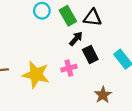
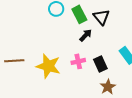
black triangle: (92, 18) -> (101, 17), turned 42
black rectangle: (90, 54) -> (100, 64), moved

